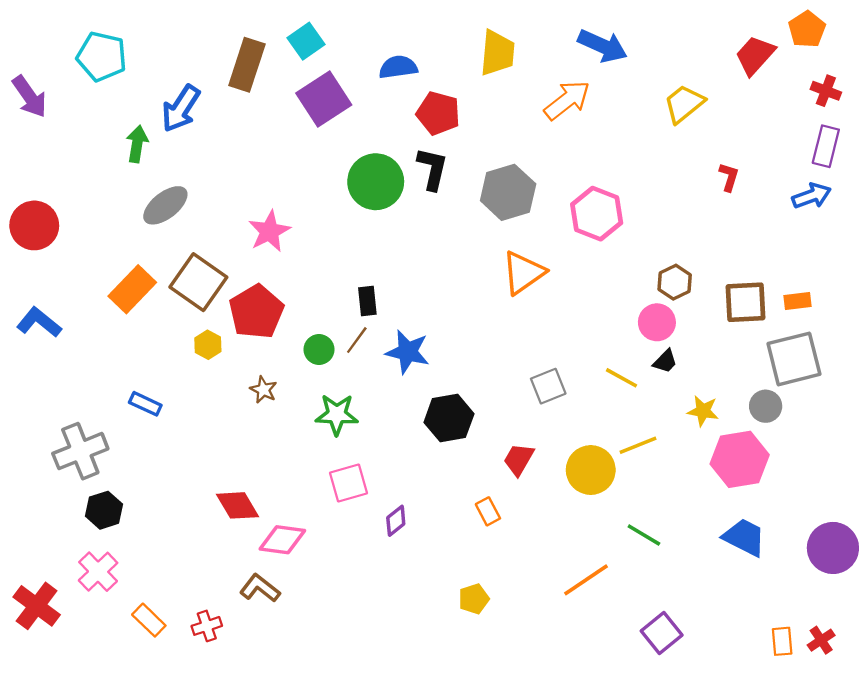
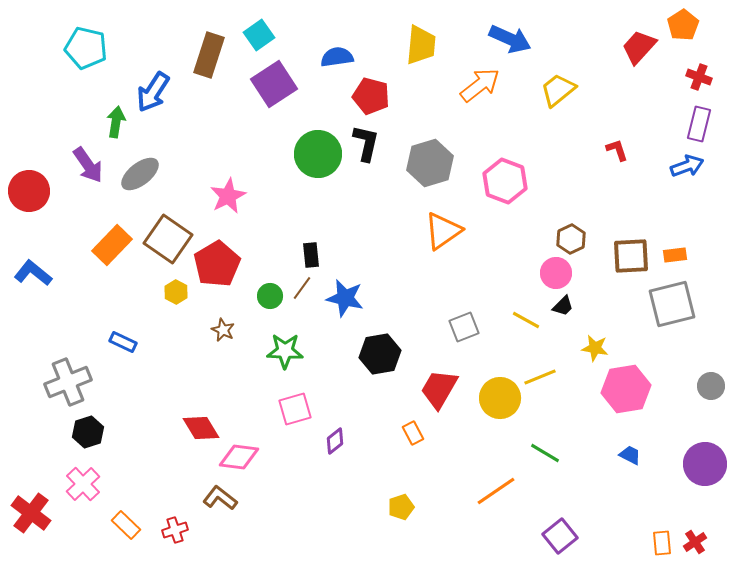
purple arrow: (30, 97) -> (88, 165), moved
yellow trapezoid: (684, 104) -> (558, 90), moved
red L-shape: (729, 177) -> (617, 150), turned -35
gray circle: (766, 406) -> (711, 386), moved
red trapezoid: (519, 459) -> (439, 389), size x1.4
blue trapezoid: (744, 537) -> (630, 455), size x0.6

